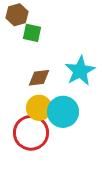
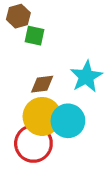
yellow circle: (39, 108) -> (42, 116), size x1.4

